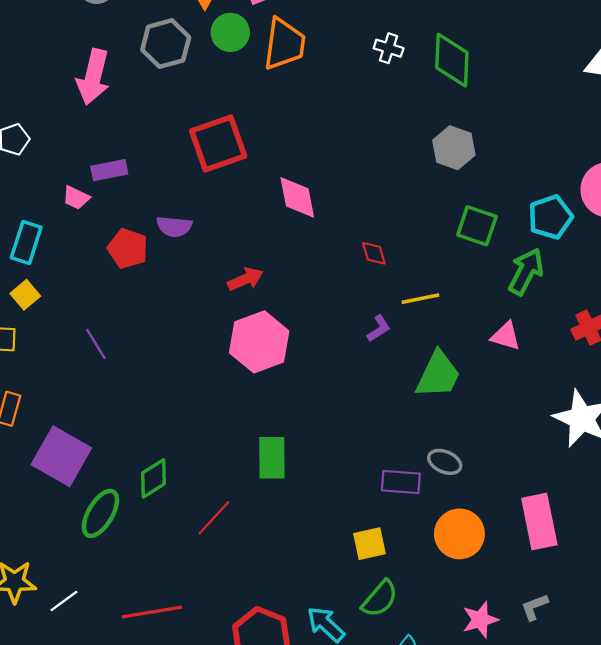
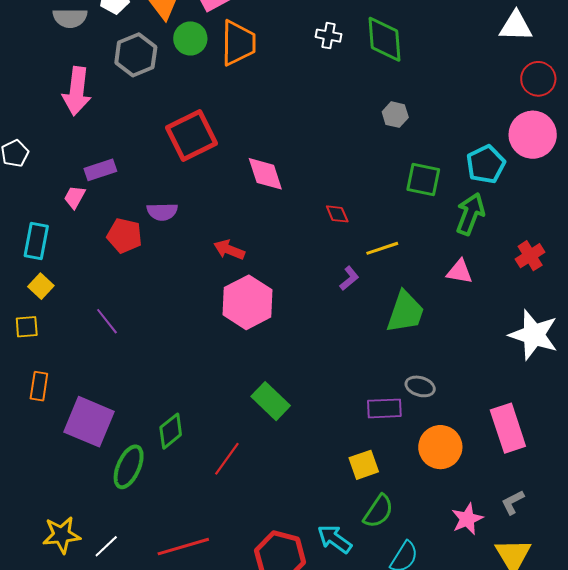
gray hexagon: (454, 148) -> (395, 115), size x0.7
pink trapezoid: (76, 198) -> (75, 197), turned 100
red arrow: (245, 279) -> (229, 250), turned -128
green rectangle: (272, 458) -> (271, 401), turned -39

